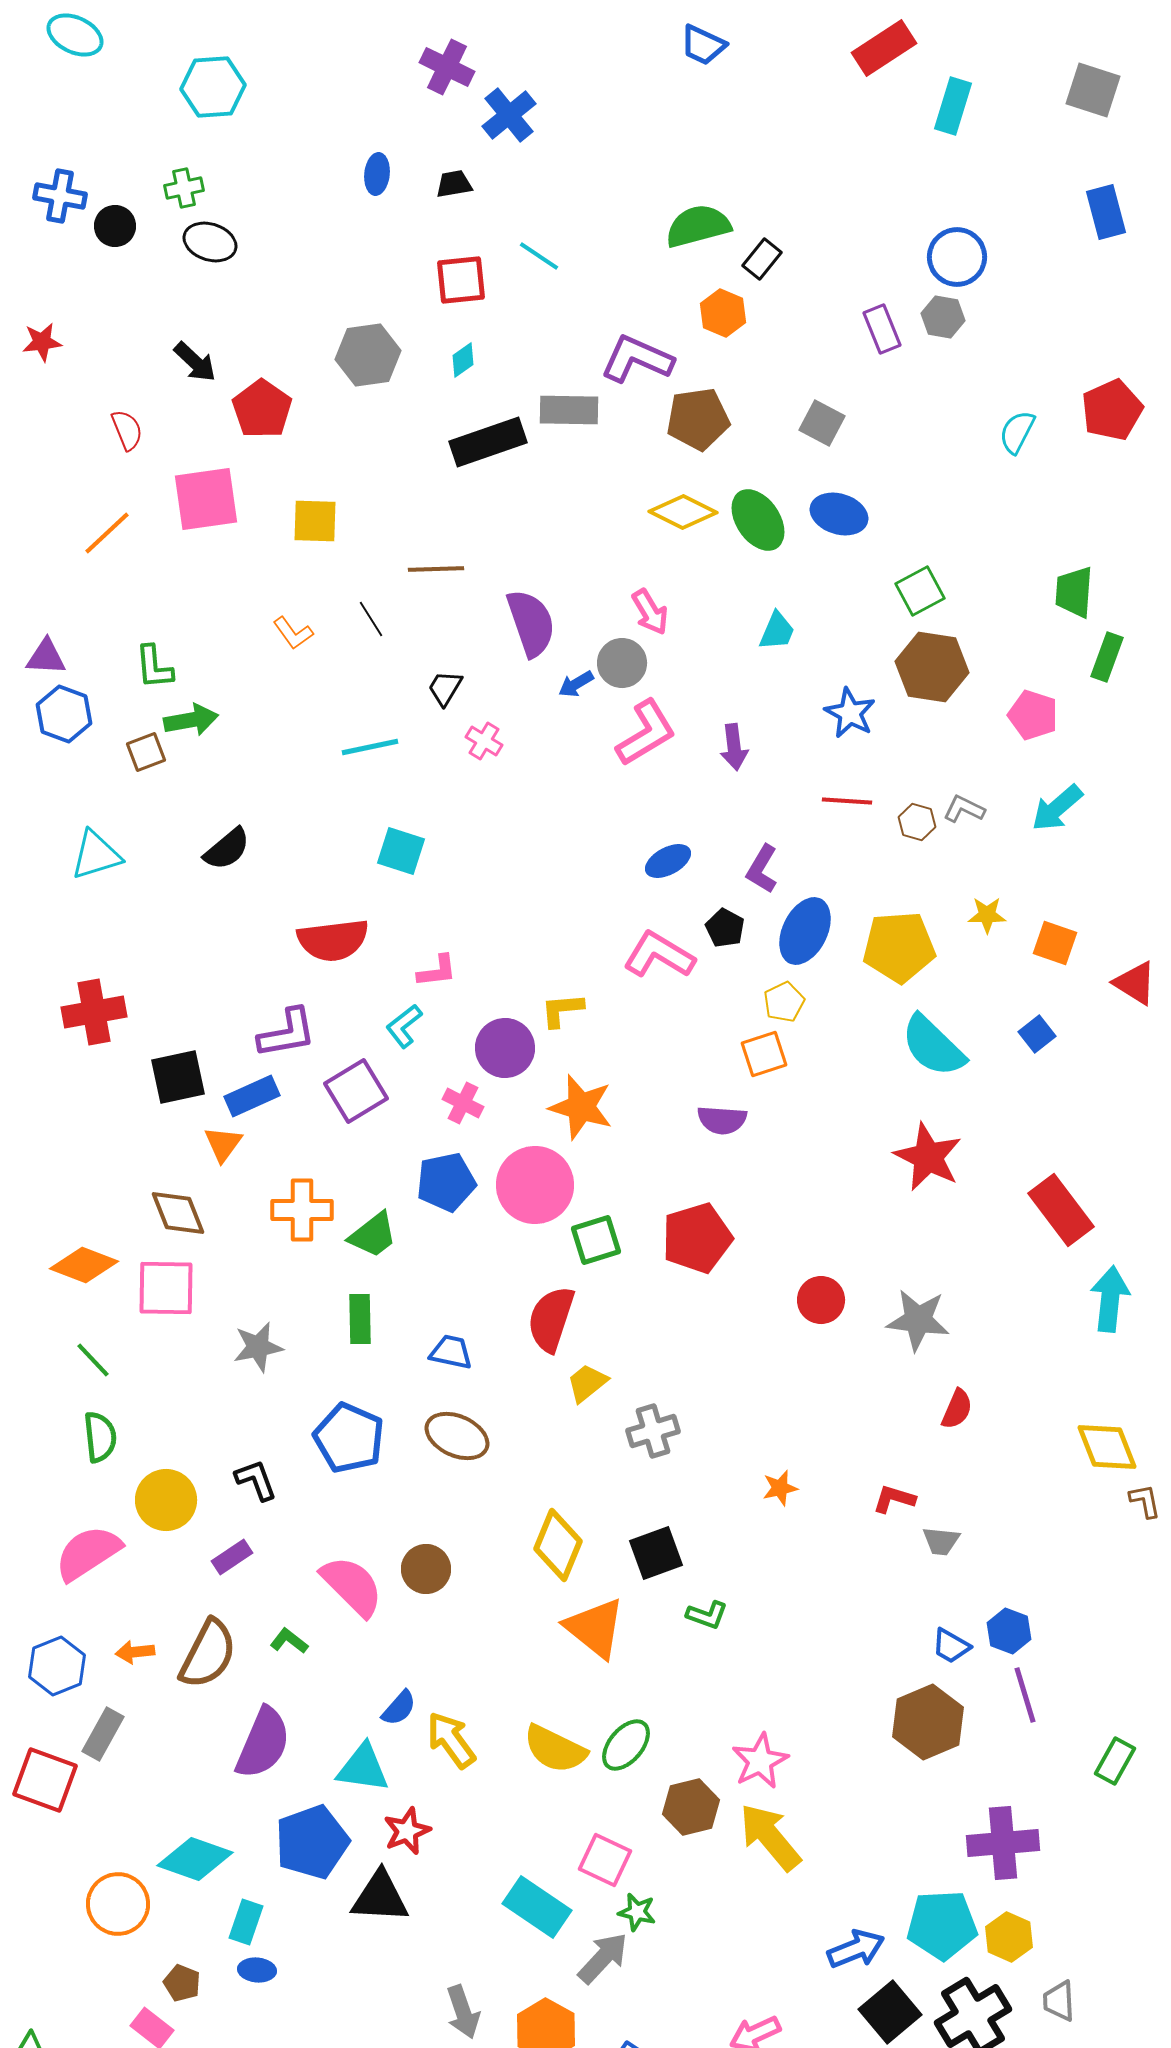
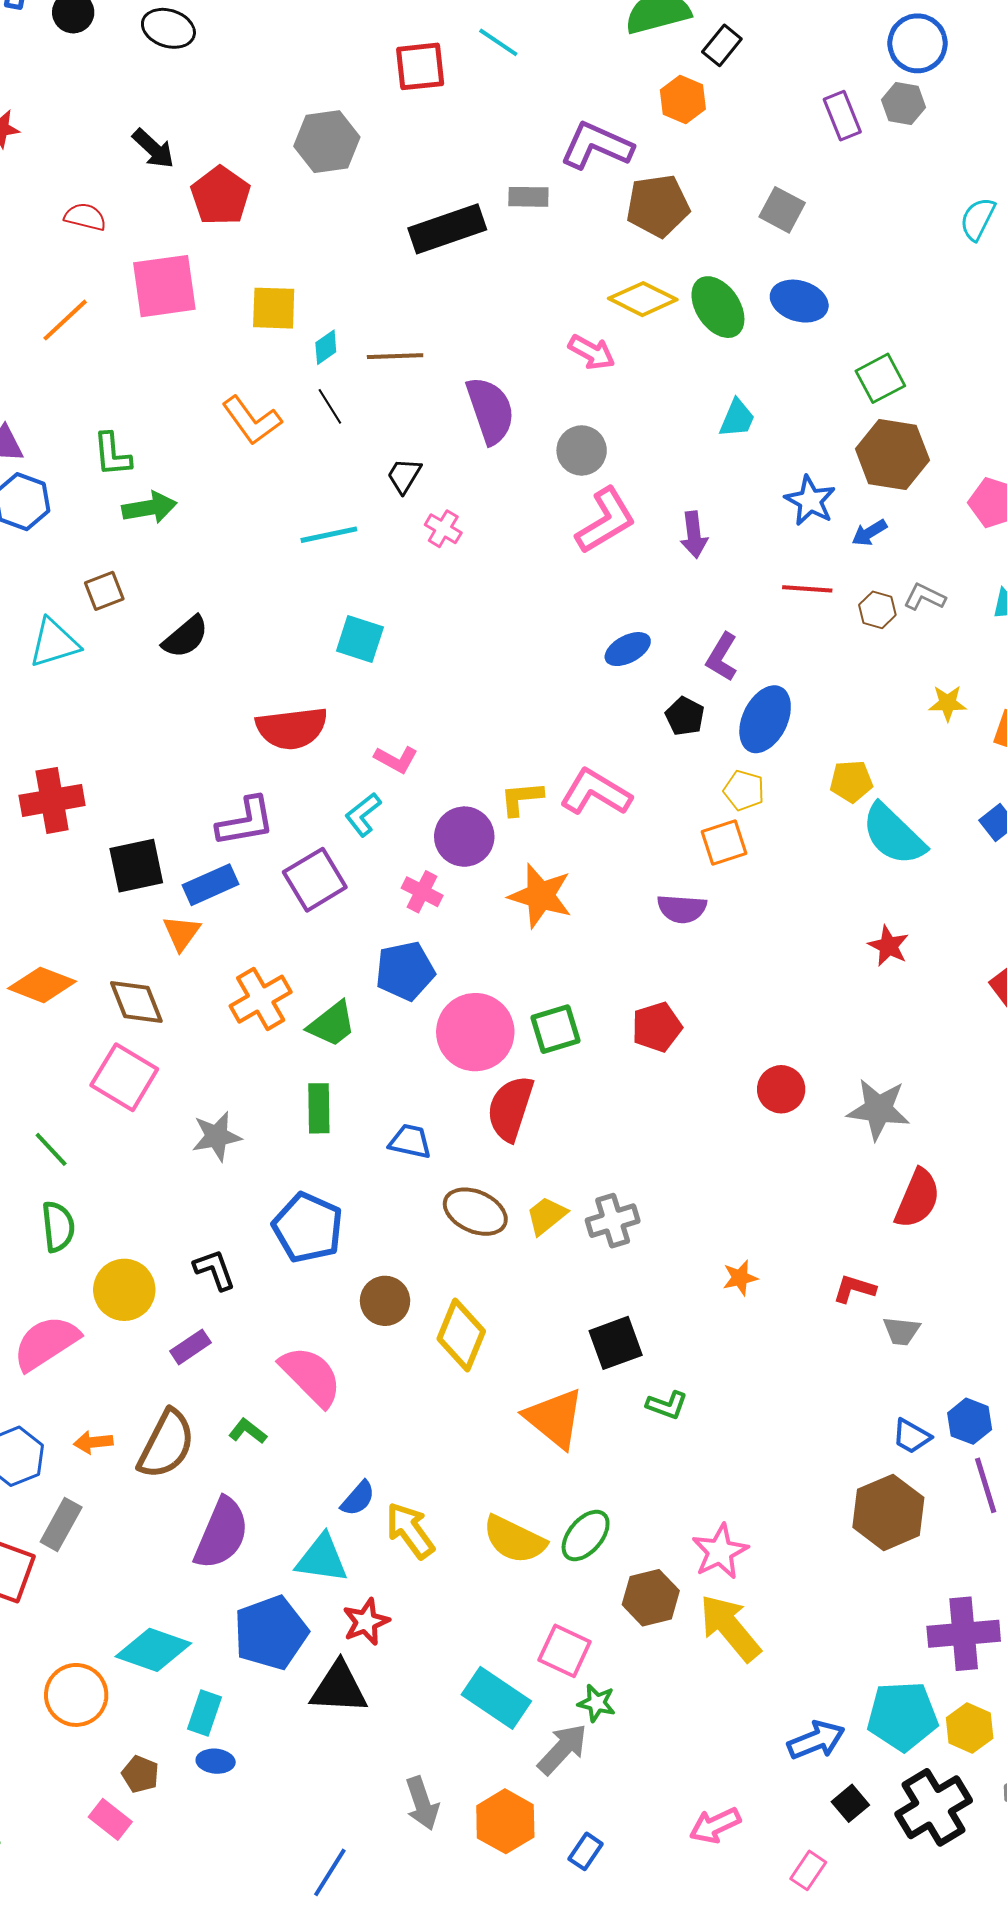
cyan diamond: (463, 360) -> (326, 347), moved
gray rectangle: (569, 410) -> (528, 197), size x0.7
red semicircle: (127, 430) -> (85, 217), turned -54
pink arrow: (650, 612) -> (592, 352), moved, turned -30
orange L-shape: (293, 633) -> (252, 420), size x1.5
blue arrow: (576, 684) -> (869, 533), moved
brown square: (146, 752) -> (104, 591), moved
yellow pentagon: (899, 947) -> (851, 781), moved, size x0.6
pink L-shape: (659, 955) -> (596, 792), moved
pink L-shape: (437, 971) -> (396, 759), turned 36
yellow pentagon: (784, 1002) -> (744, 790), turned -30
red star: (928, 1157) -> (888, 946), size x0.6
pink circle: (535, 1185) -> (475, 1032), moved
orange cross: (302, 1210) -> (261, 999), turned -30
red pentagon: (697, 1238) -> (657, 1027), size x0.7
orange diamond: (84, 1265) -> (42, 985), moved
pink square: (166, 1288) -> (124, 1077), turned 30
yellow trapezoid: (587, 1383) -> (546, 1216), moved
red semicircle: (957, 1409) -> (918, 1199), size x1.5
brown ellipse: (457, 1436) -> (475, 1212), moved
yellow diamond: (558, 1545) -> (461, 1335), moved
brown circle: (426, 1569) -> (385, 1301), moved
black square: (890, 2012) -> (850, 1803), size x0.6

